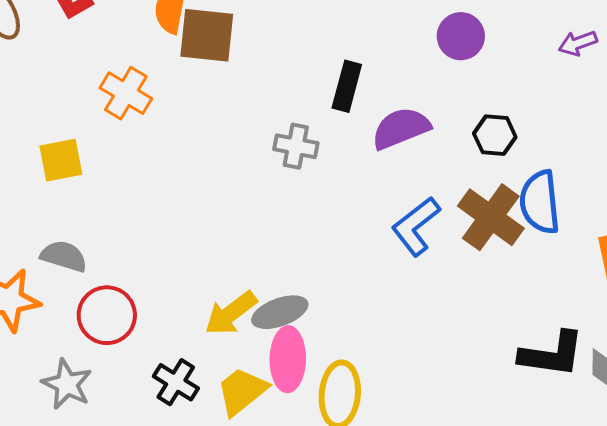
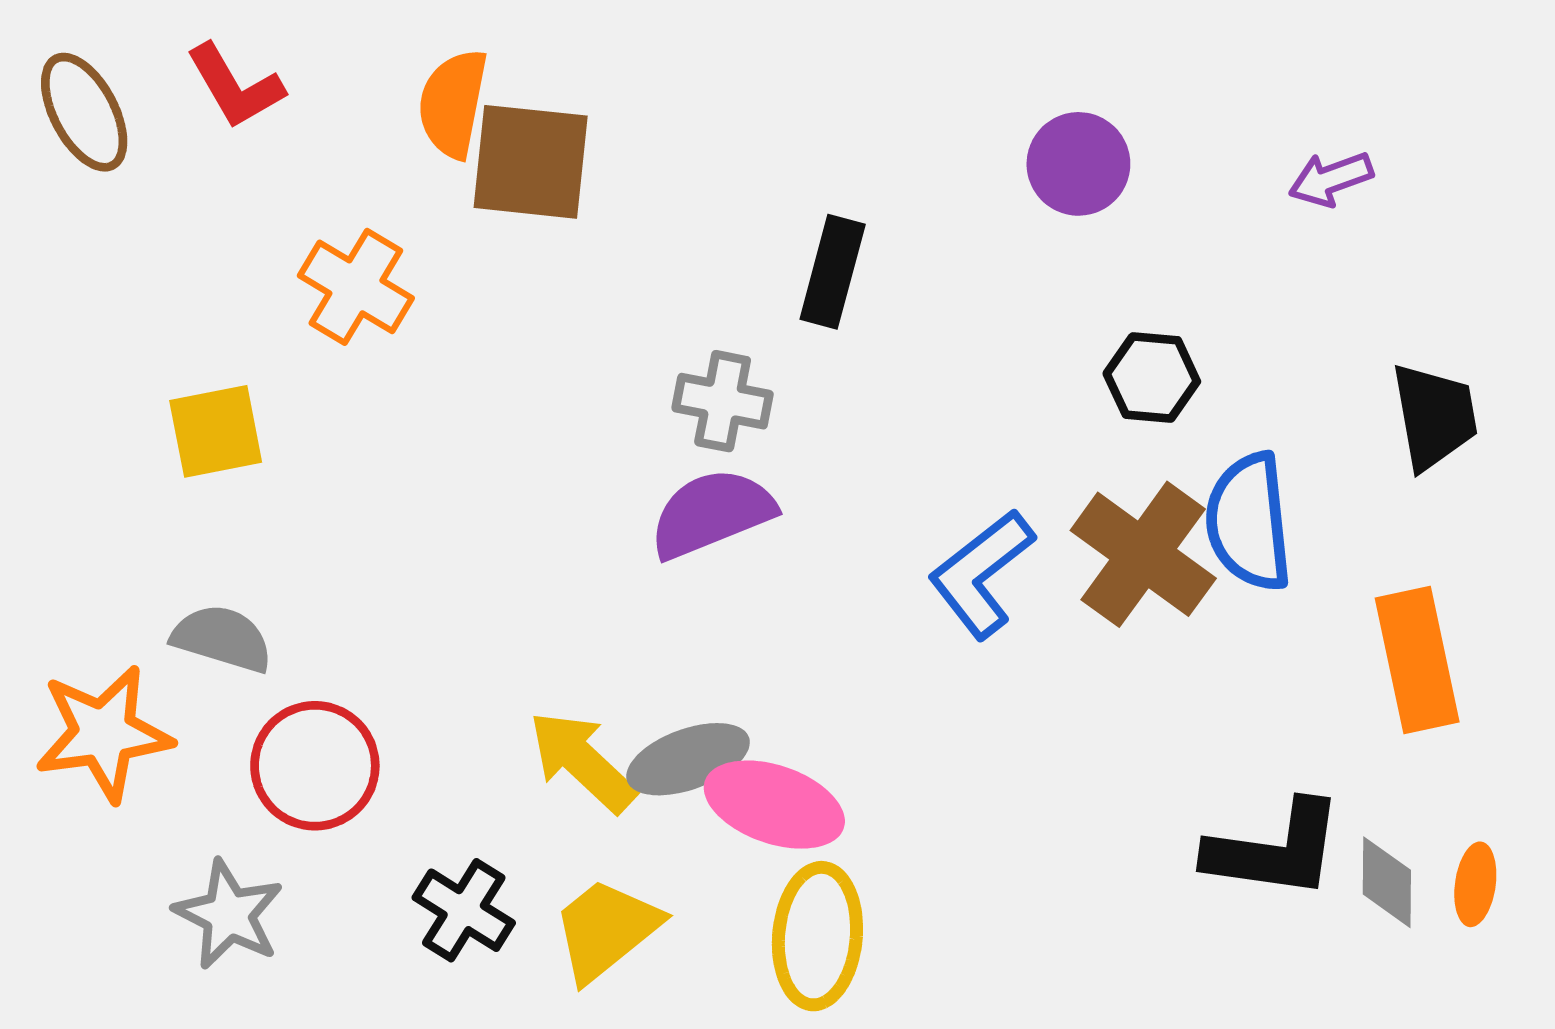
purple semicircle: (401, 128) -> (712, 513), moved
yellow arrow: (231, 313) -> (582, 761), turned 80
pink ellipse: (288, 359) -> (774, 805), moved, turned -72

